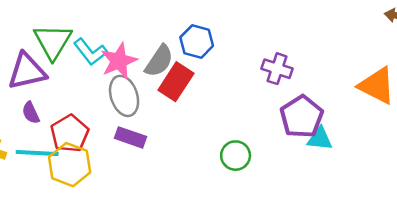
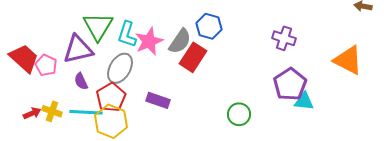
cyan L-shape: (90, 52) -> (127, 34), turned 56
purple cross: (277, 69) -> (284, 38), moved
gray ellipse: (124, 96) -> (120, 68), moved, turned 48

